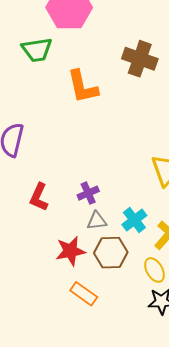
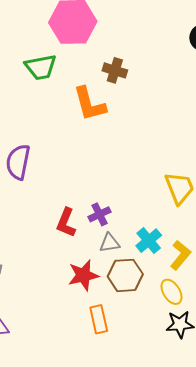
brown cross: (140, 59) -> (115, 70), moved, size x0.7
red L-shape: (39, 197) -> (66, 223), moved
orange rectangle: (84, 294) -> (99, 319), turned 44

